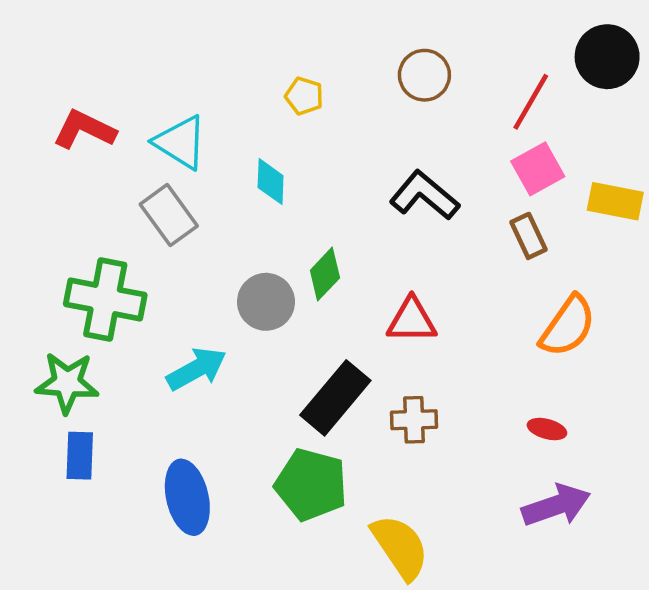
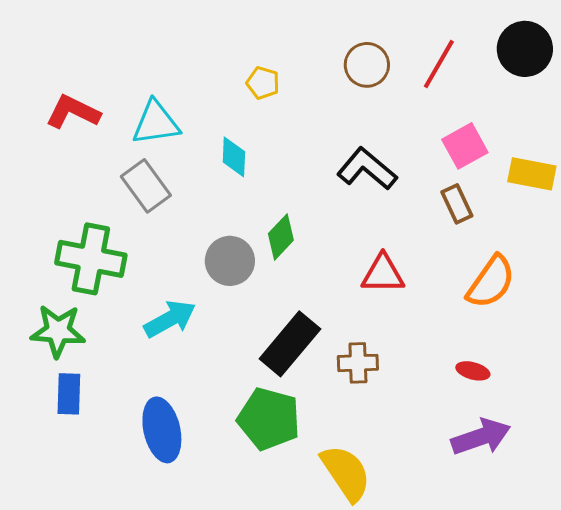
red line: (531, 102) -> (439, 64), moved
cyan triangle: (180, 142) -> (156, 123), turned -40
red triangle: (412, 320) -> (383, 274), moved

